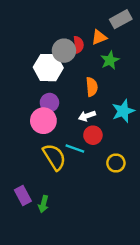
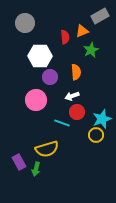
gray circle: (64, 51) -> (25, 23), moved
purple circle: (49, 103) -> (50, 77), moved
cyan star: (123, 111) -> (102, 119), moved
yellow semicircle: (54, 157) -> (47, 149), moved, turned 105

